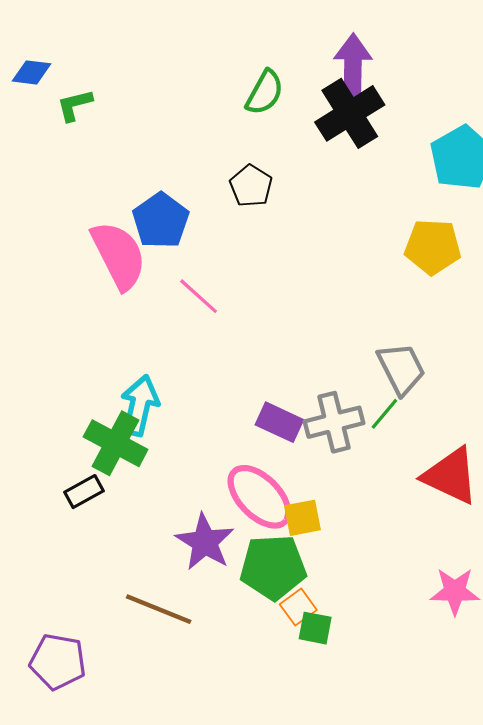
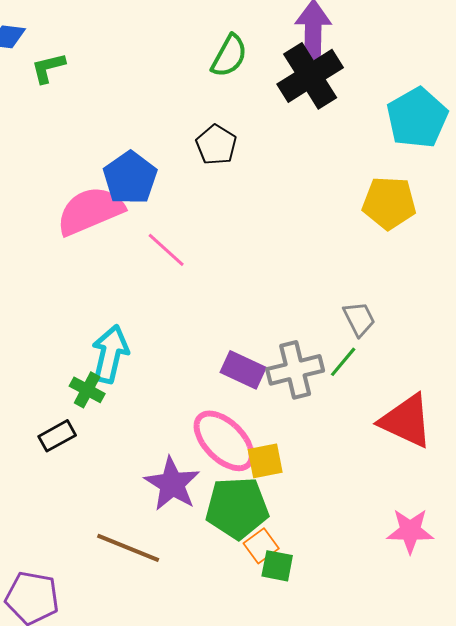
pink semicircle: (119, 255) -> (90, 211), turned -86
gray trapezoid: (401, 369) -> (359, 319), size x0.7
green cross: (116, 443) -> (87, 390), size x0.6

